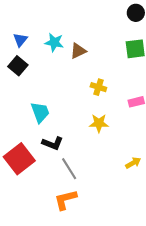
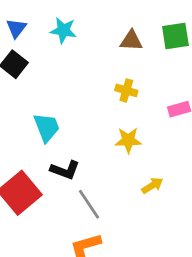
brown triangle: (78, 51) -> (131, 41), moved, turned 30
yellow arrow: (133, 163) -> (152, 186), moved

